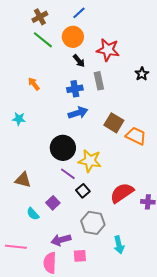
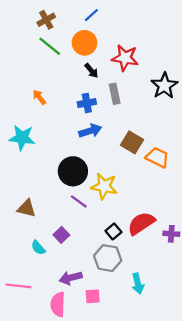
black star: (142, 74) -> (164, 86), size x1.6
cyan star: (19, 119) -> (22, 138), size x1.6
black square: (83, 191) -> (113, 231), moved

